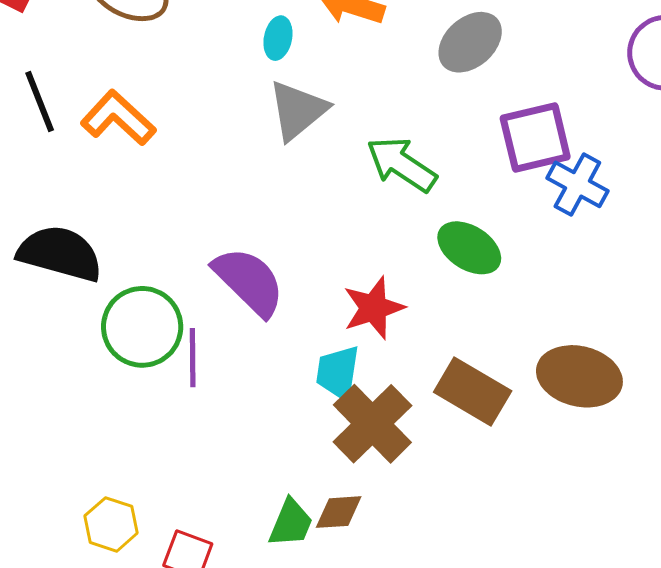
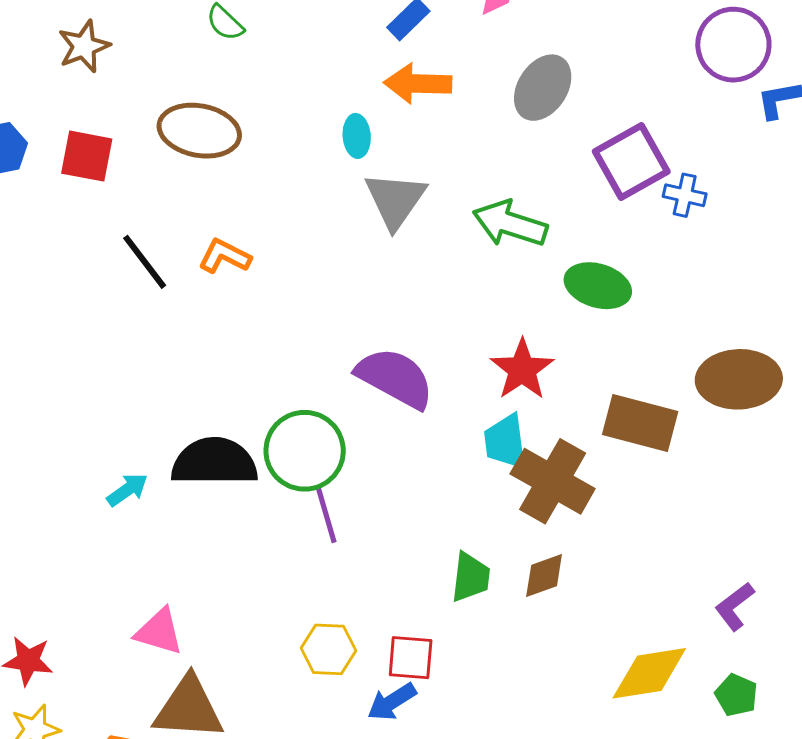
orange L-shape: (118, 118) -> (225, 256), size x0.7
blue cross: (577, 184) -> (685, 195), size x0.7
black semicircle: (60, 253) -> (214, 462), moved
purple line: (193, 358) -> (326, 514), moved
green trapezoid: (291, 523) -> (471, 577), moved

